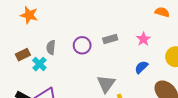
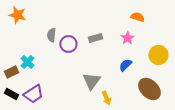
orange semicircle: (162, 12) -> (137, 17), moved
gray semicircle: (51, 47) -> (51, 35), moved
brown rectangle: (23, 55) -> (11, 72), moved

